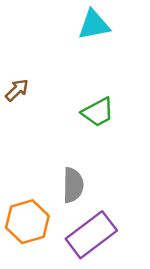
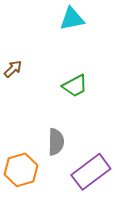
purple rectangle: (91, 235) -> (91, 172), moved

